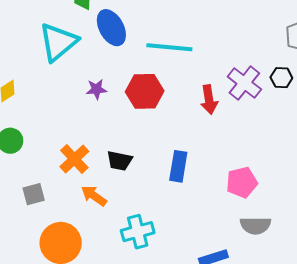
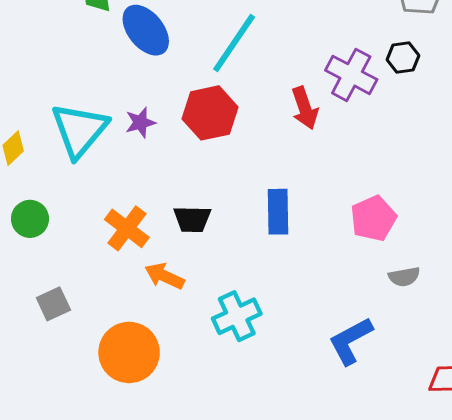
cyan triangle: (58, 42) -> (79, 130), moved
cyan line: (169, 47) -> (234, 43), turned -51
gray square: (34, 194) -> (53, 304), moved
gray semicircle: (255, 226) -> (404, 277), size x0.7

